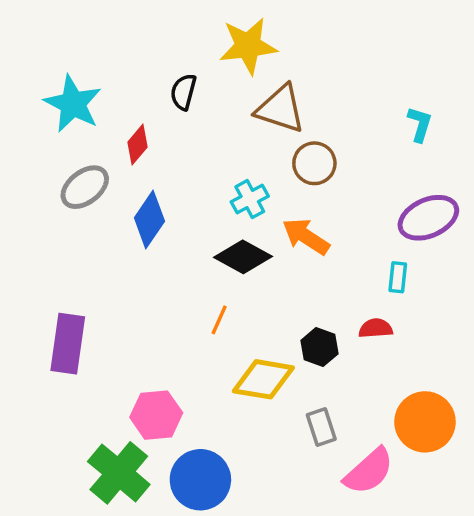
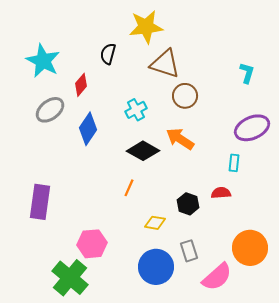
cyan cross: (250, 199) -> (136, 110), moved
yellow diamond: (263, 379) -> (155, 223), size x0.6
blue circle: (200, 480) -> (156, 267), moved

